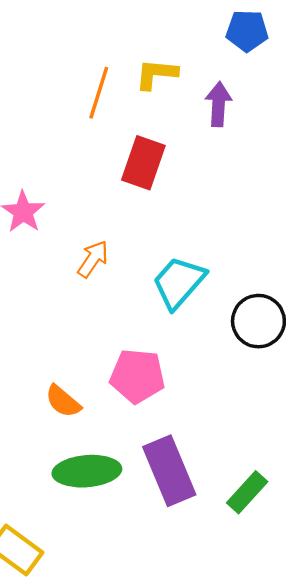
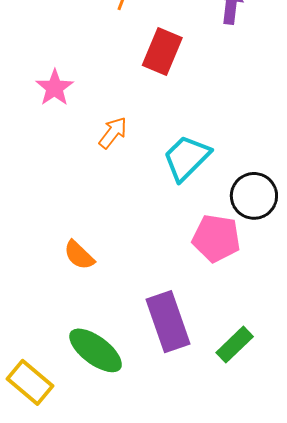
pink pentagon: (137, 376) -> (216, 238), moved
green ellipse: (87, 471) -> (96, 350), moved, turned 38

